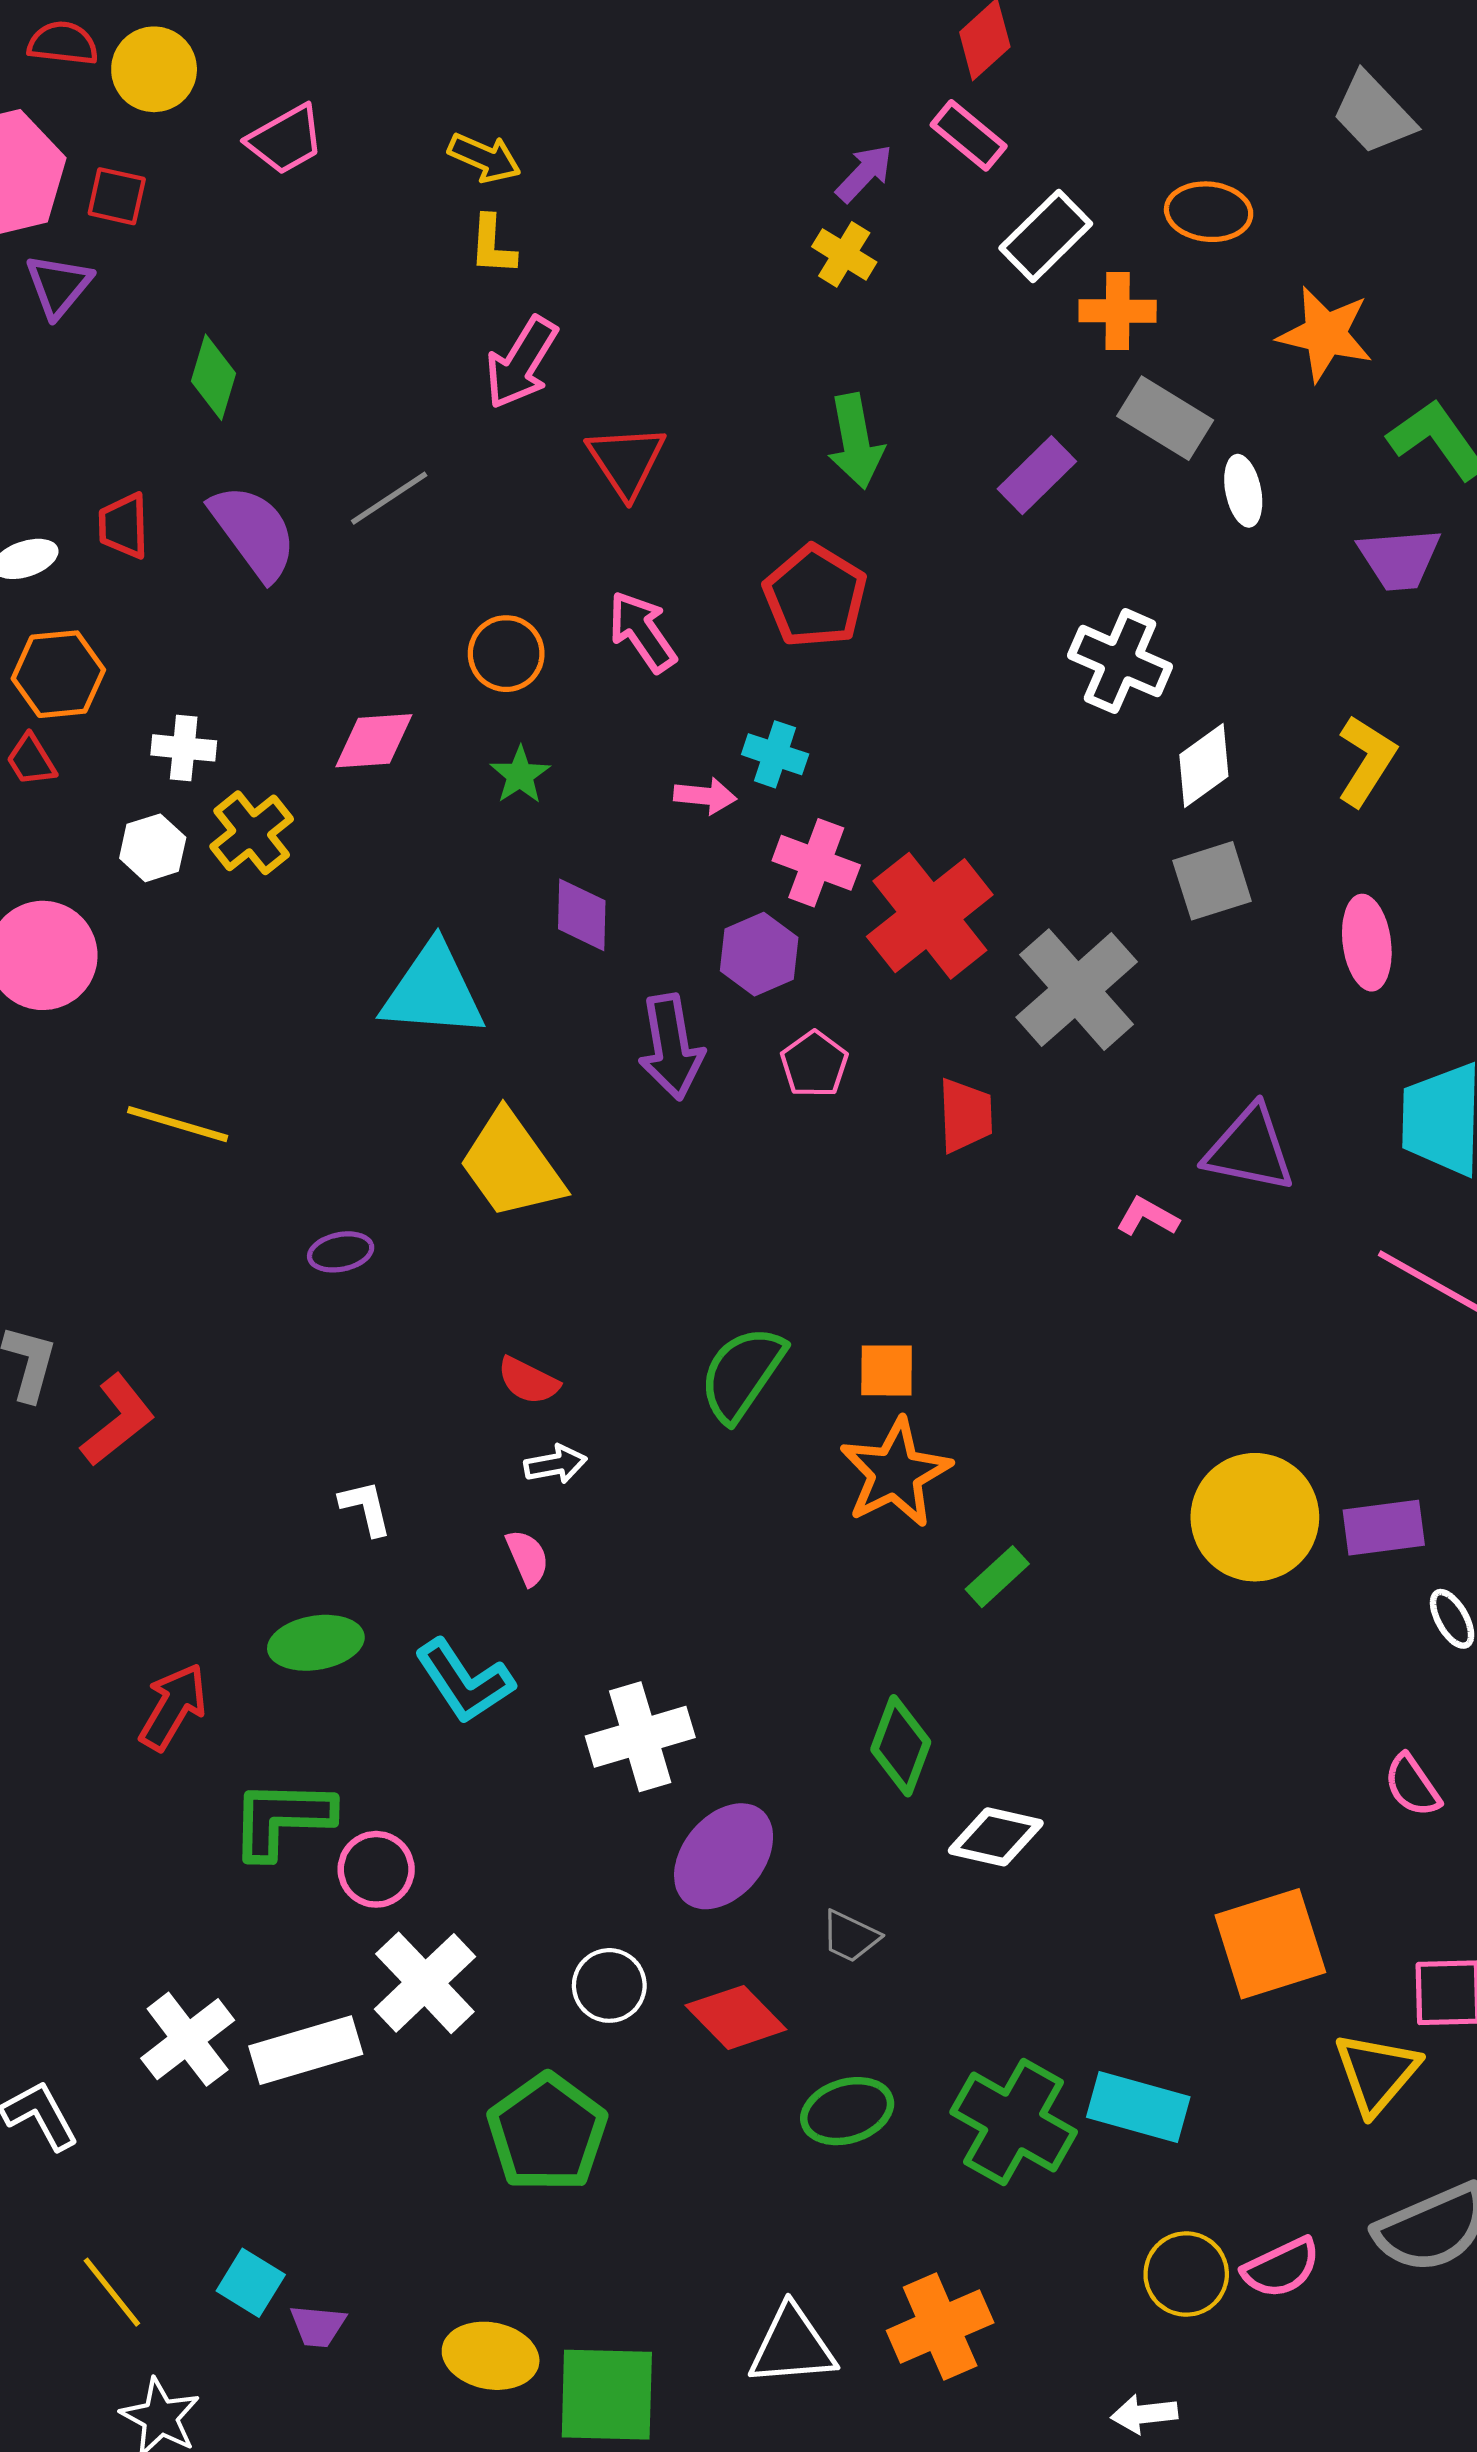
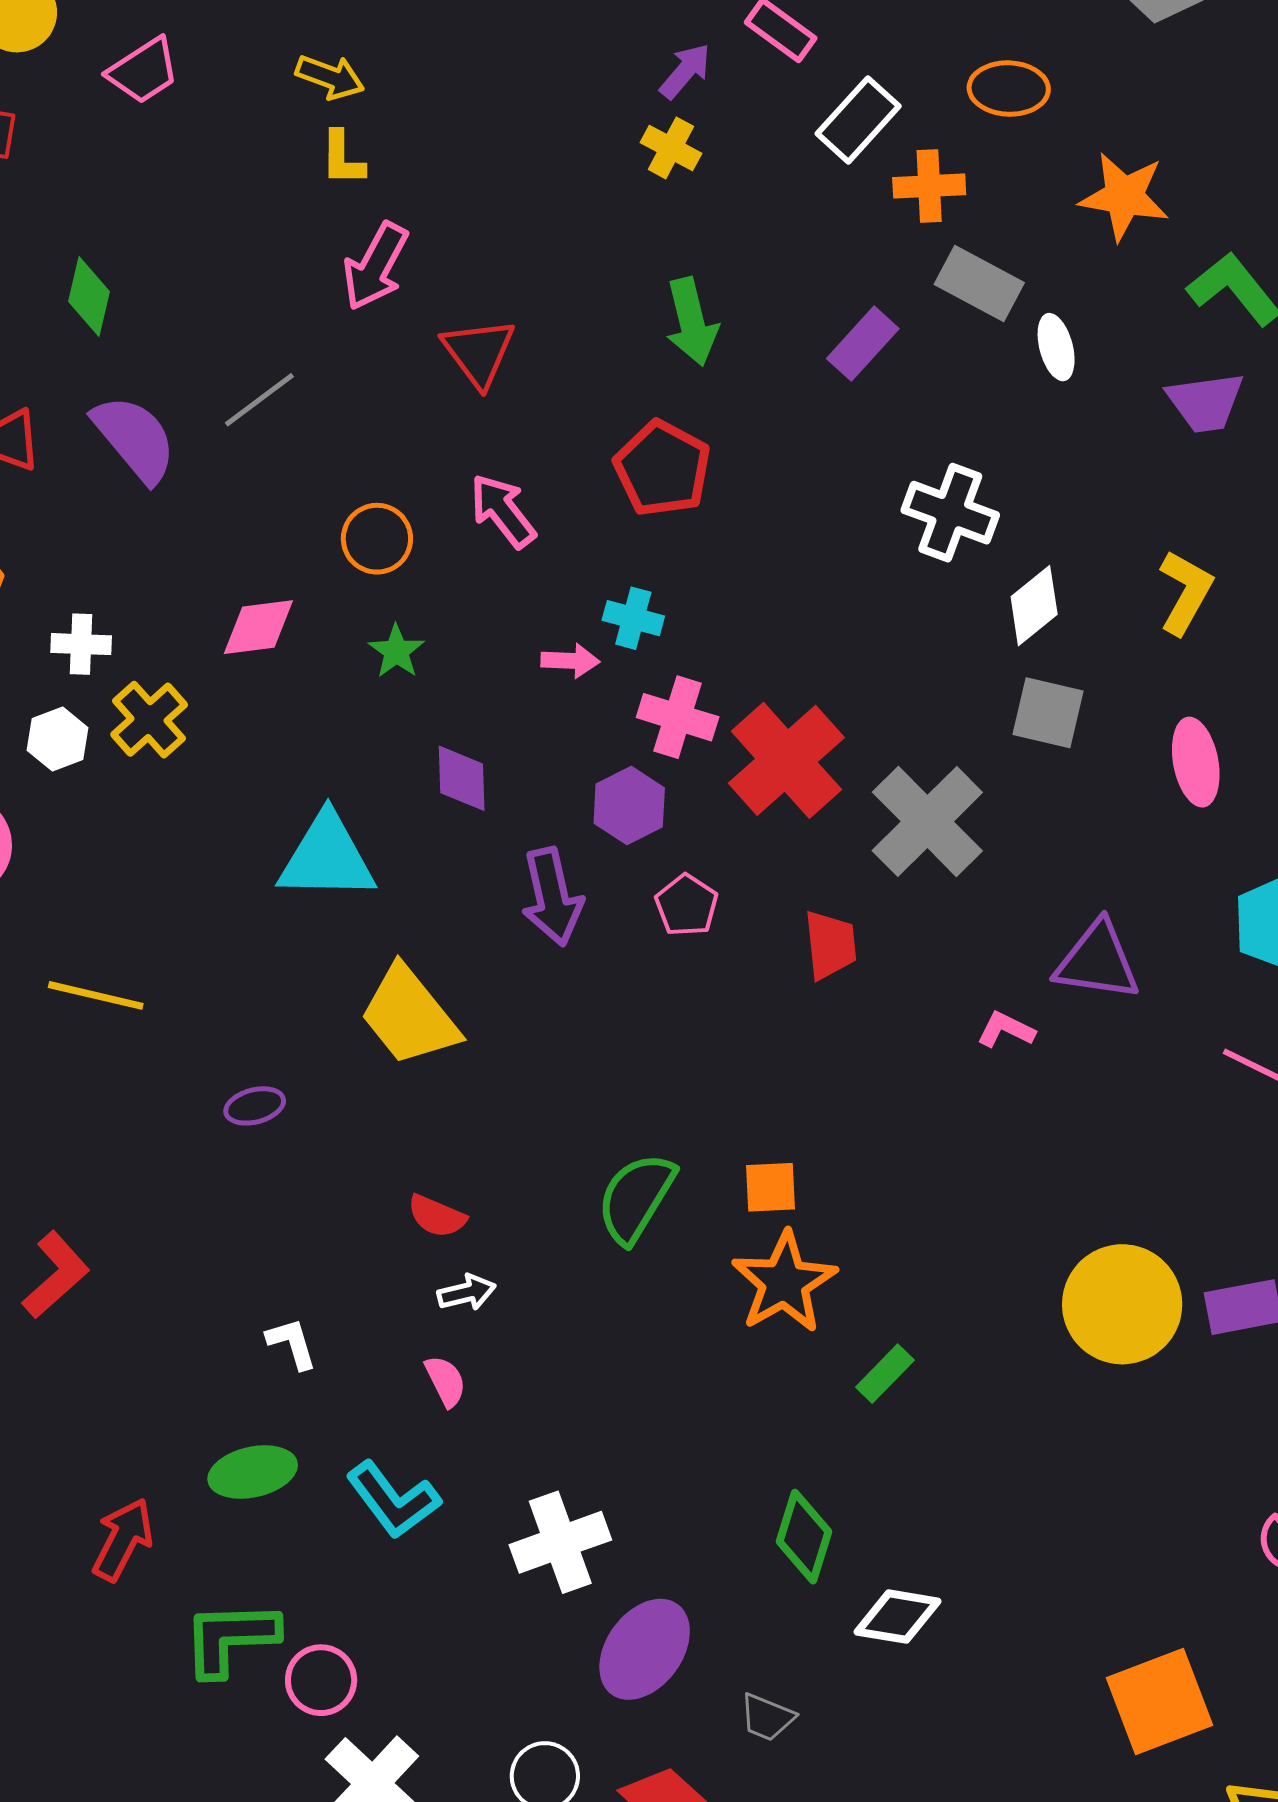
gray square: (1212, 881) -> (1048, 713), turned 34

